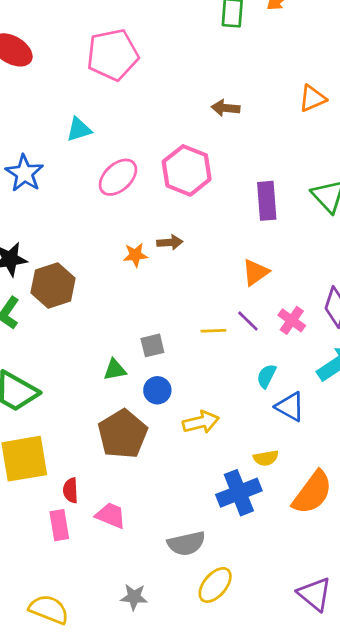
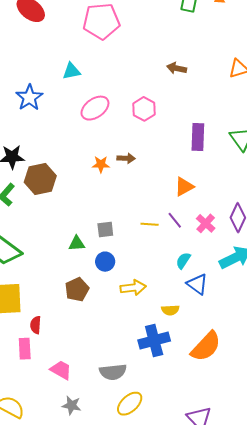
pink hexagon: (187, 170) -> (144, 109), size x0.7
brown pentagon: (123, 434) -> (77, 290), size x0.7
yellow semicircle: (266, 458) -> (170, 310), moved
pink trapezoid: (111, 515) -> (61, 370), moved

